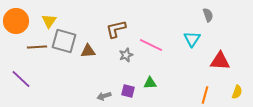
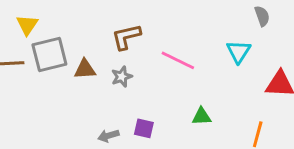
gray square: (64, 41) -> (49, 54), turned -30
gray star: (126, 55) -> (122, 77), moved
green triangle: (150, 83) -> (202, 117), moved

